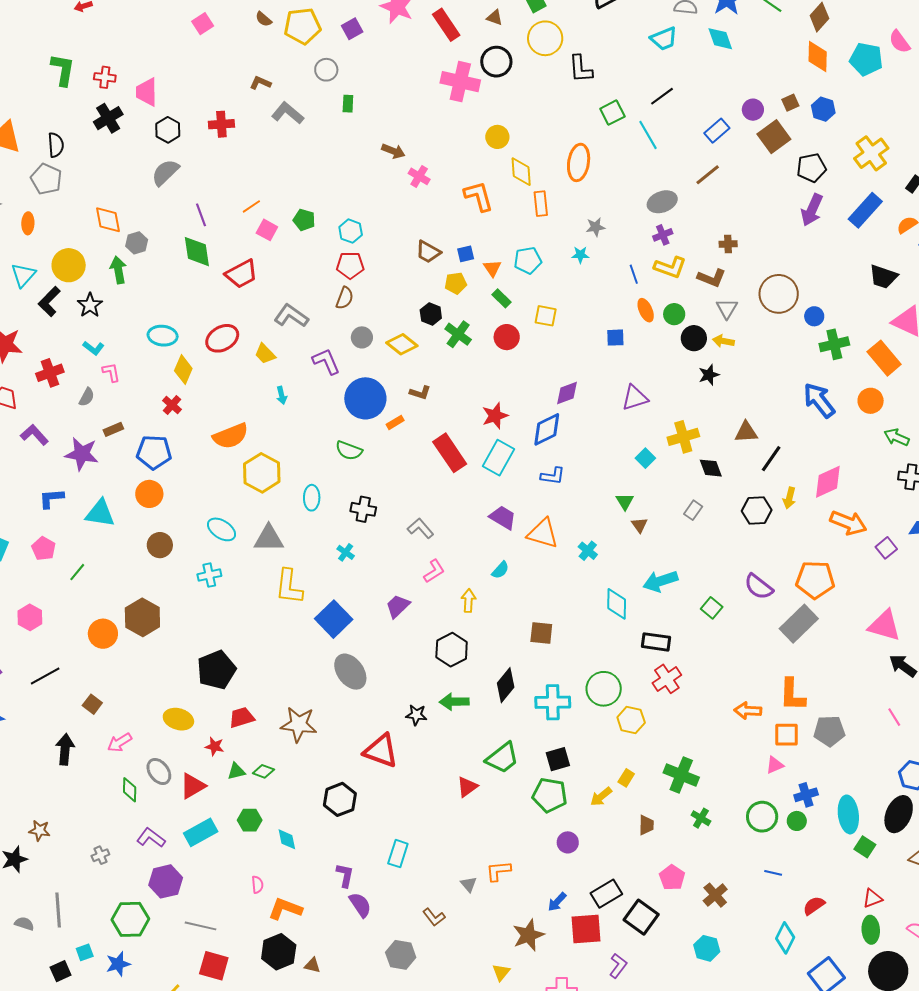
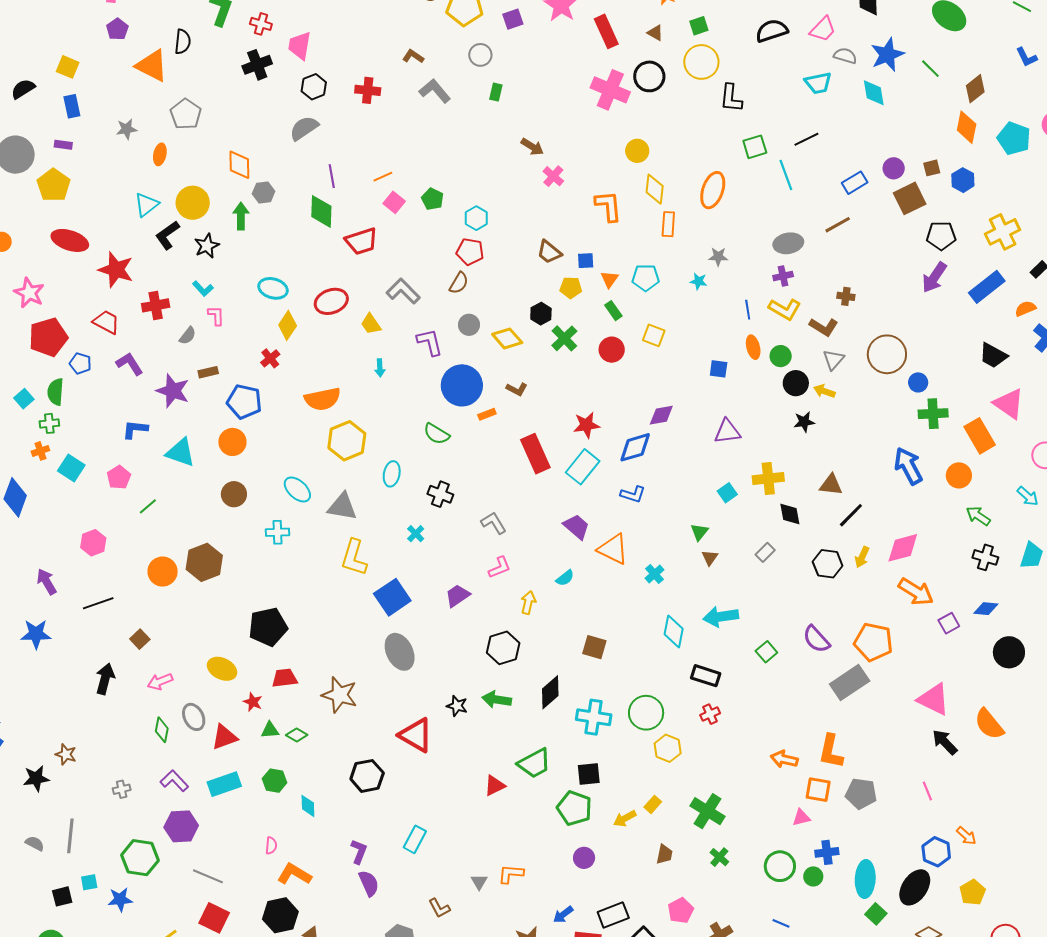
black semicircle: (56, 145) -> (183, 42), moved
red cross: (667, 679) -> (710, 714), size x0.7

